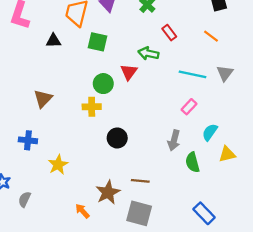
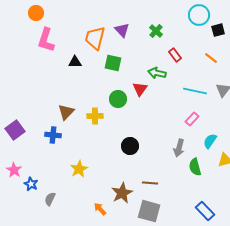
yellow cross: (92, 107) -> (95, 116), moved
blue cross: (28, 140) -> (53, 135), moved

